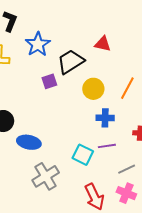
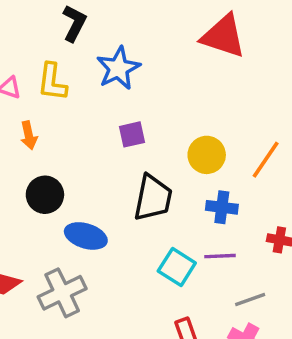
red triangle: (103, 44) -> (223, 36), moved, size x1.6
black trapezoid: (71, 62) -> (153, 198), moved, turned 128
gray cross: (46, 176) -> (62, 293), moved

